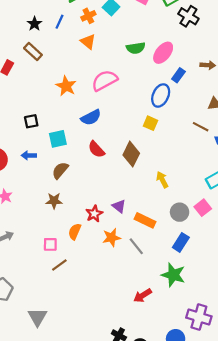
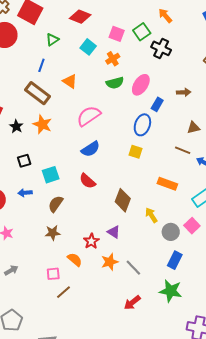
orange cross: (88, 16) -> (113, 59), moved
black star: (35, 24) -> (16, 126), moved
brown rectangle: (33, 52) -> (37, 93), moved, size x1.4
orange star: (66, 86) -> (42, 124), moved
blue semicircle: (91, 117) -> (91, 149), moved
brown diamond: (131, 154) -> (123, 200), moved
yellow arrow: (162, 180) -> (151, 215), moved
orange rectangle: (145, 220) -> (167, 184), moved
orange semicircle: (75, 232) -> (75, 260), turned 112
red arrow: (143, 296) -> (132, 303), moved

